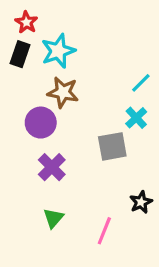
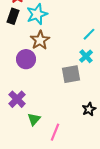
brown star: (63, 92) -> (40, 40), turned 30
purple cross: (52, 167) -> (17, 99), moved
pink line: (104, 231) -> (55, 132), moved

